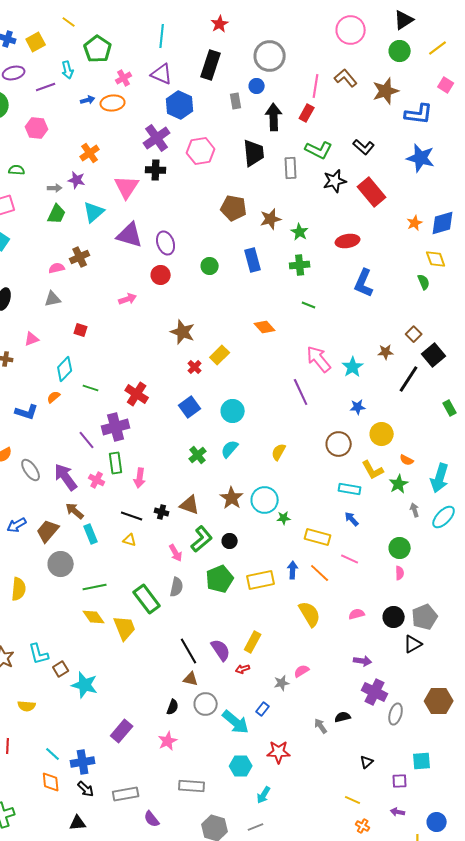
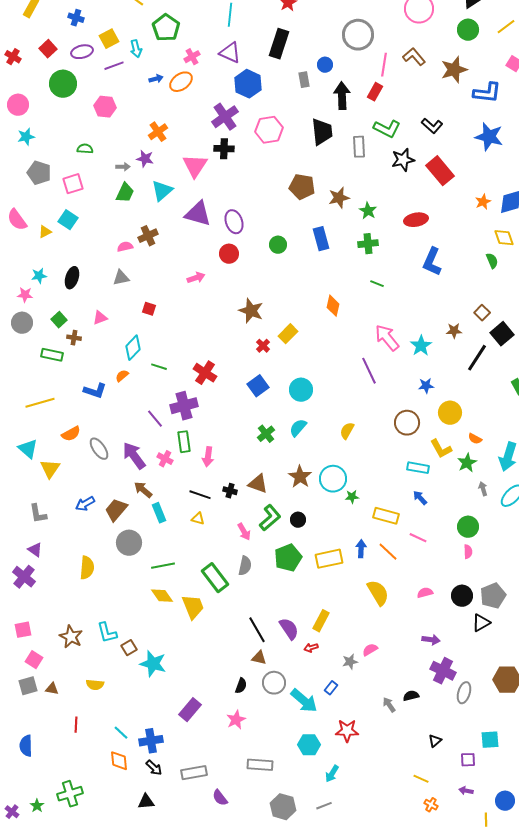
yellow square: (36, 42) -> (109, 39), moved
gray circle: (270, 56) -> (358, 35), moved
orange ellipse: (113, 103) -> (181, 82), turned -30
orange diamond: (265, 327) -> (333, 306), turned 55

